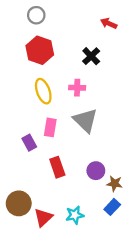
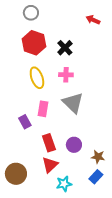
black cross: (91, 56) -> (65, 48), moved
purple circle: (96, 171) -> (74, 145), moved
red triangle: (43, 217) -> (50, 165), moved

